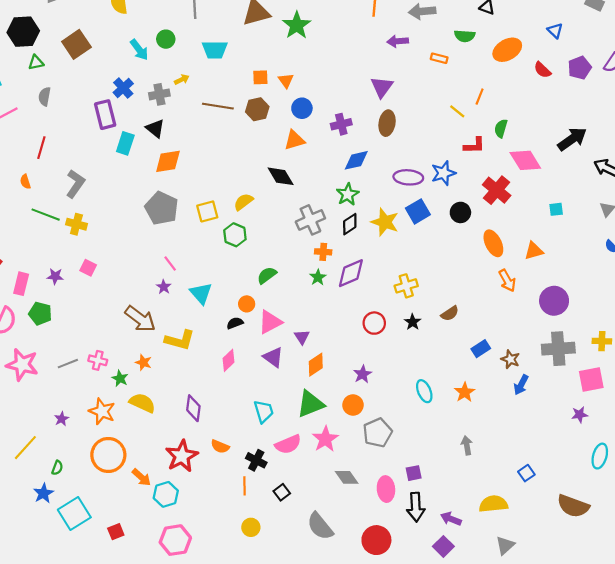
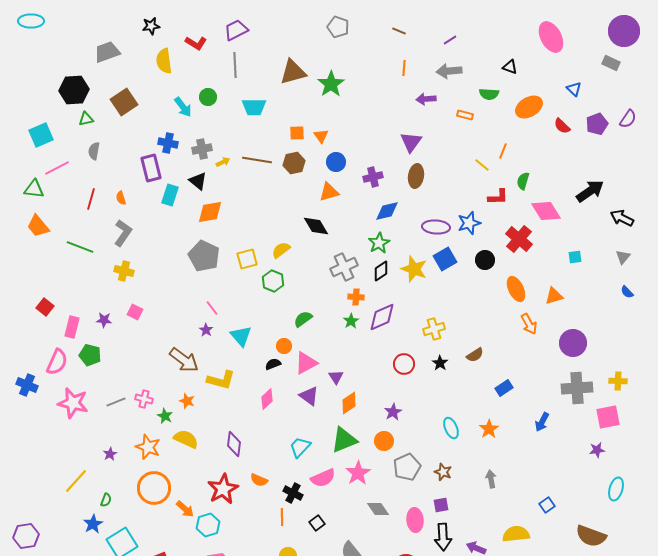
yellow arrow: (182, 80) -> (223, 162), moved
blue cross: (123, 88) -> (168, 143), turned -36
orange semicircle: (25, 182) -> (121, 198), moved
green line: (46, 215) -> (80, 247), moved
brown star: (510, 359) -> (443, 472), moved
cyan trapezoid: (264, 411) -> (300, 447), turned -120

